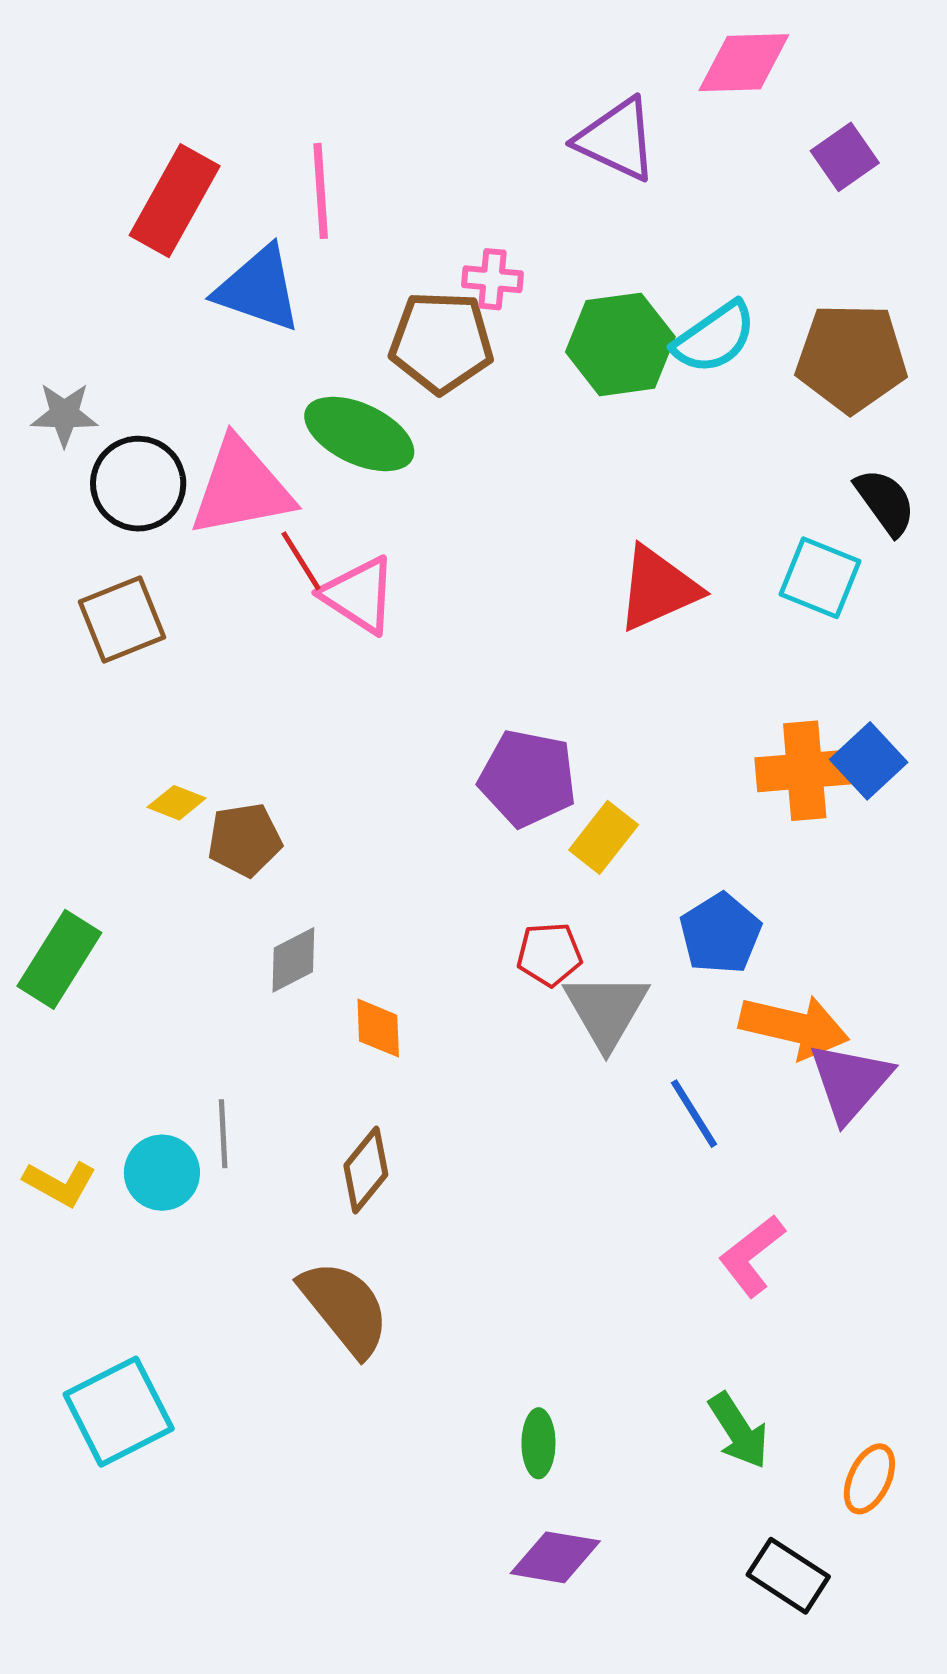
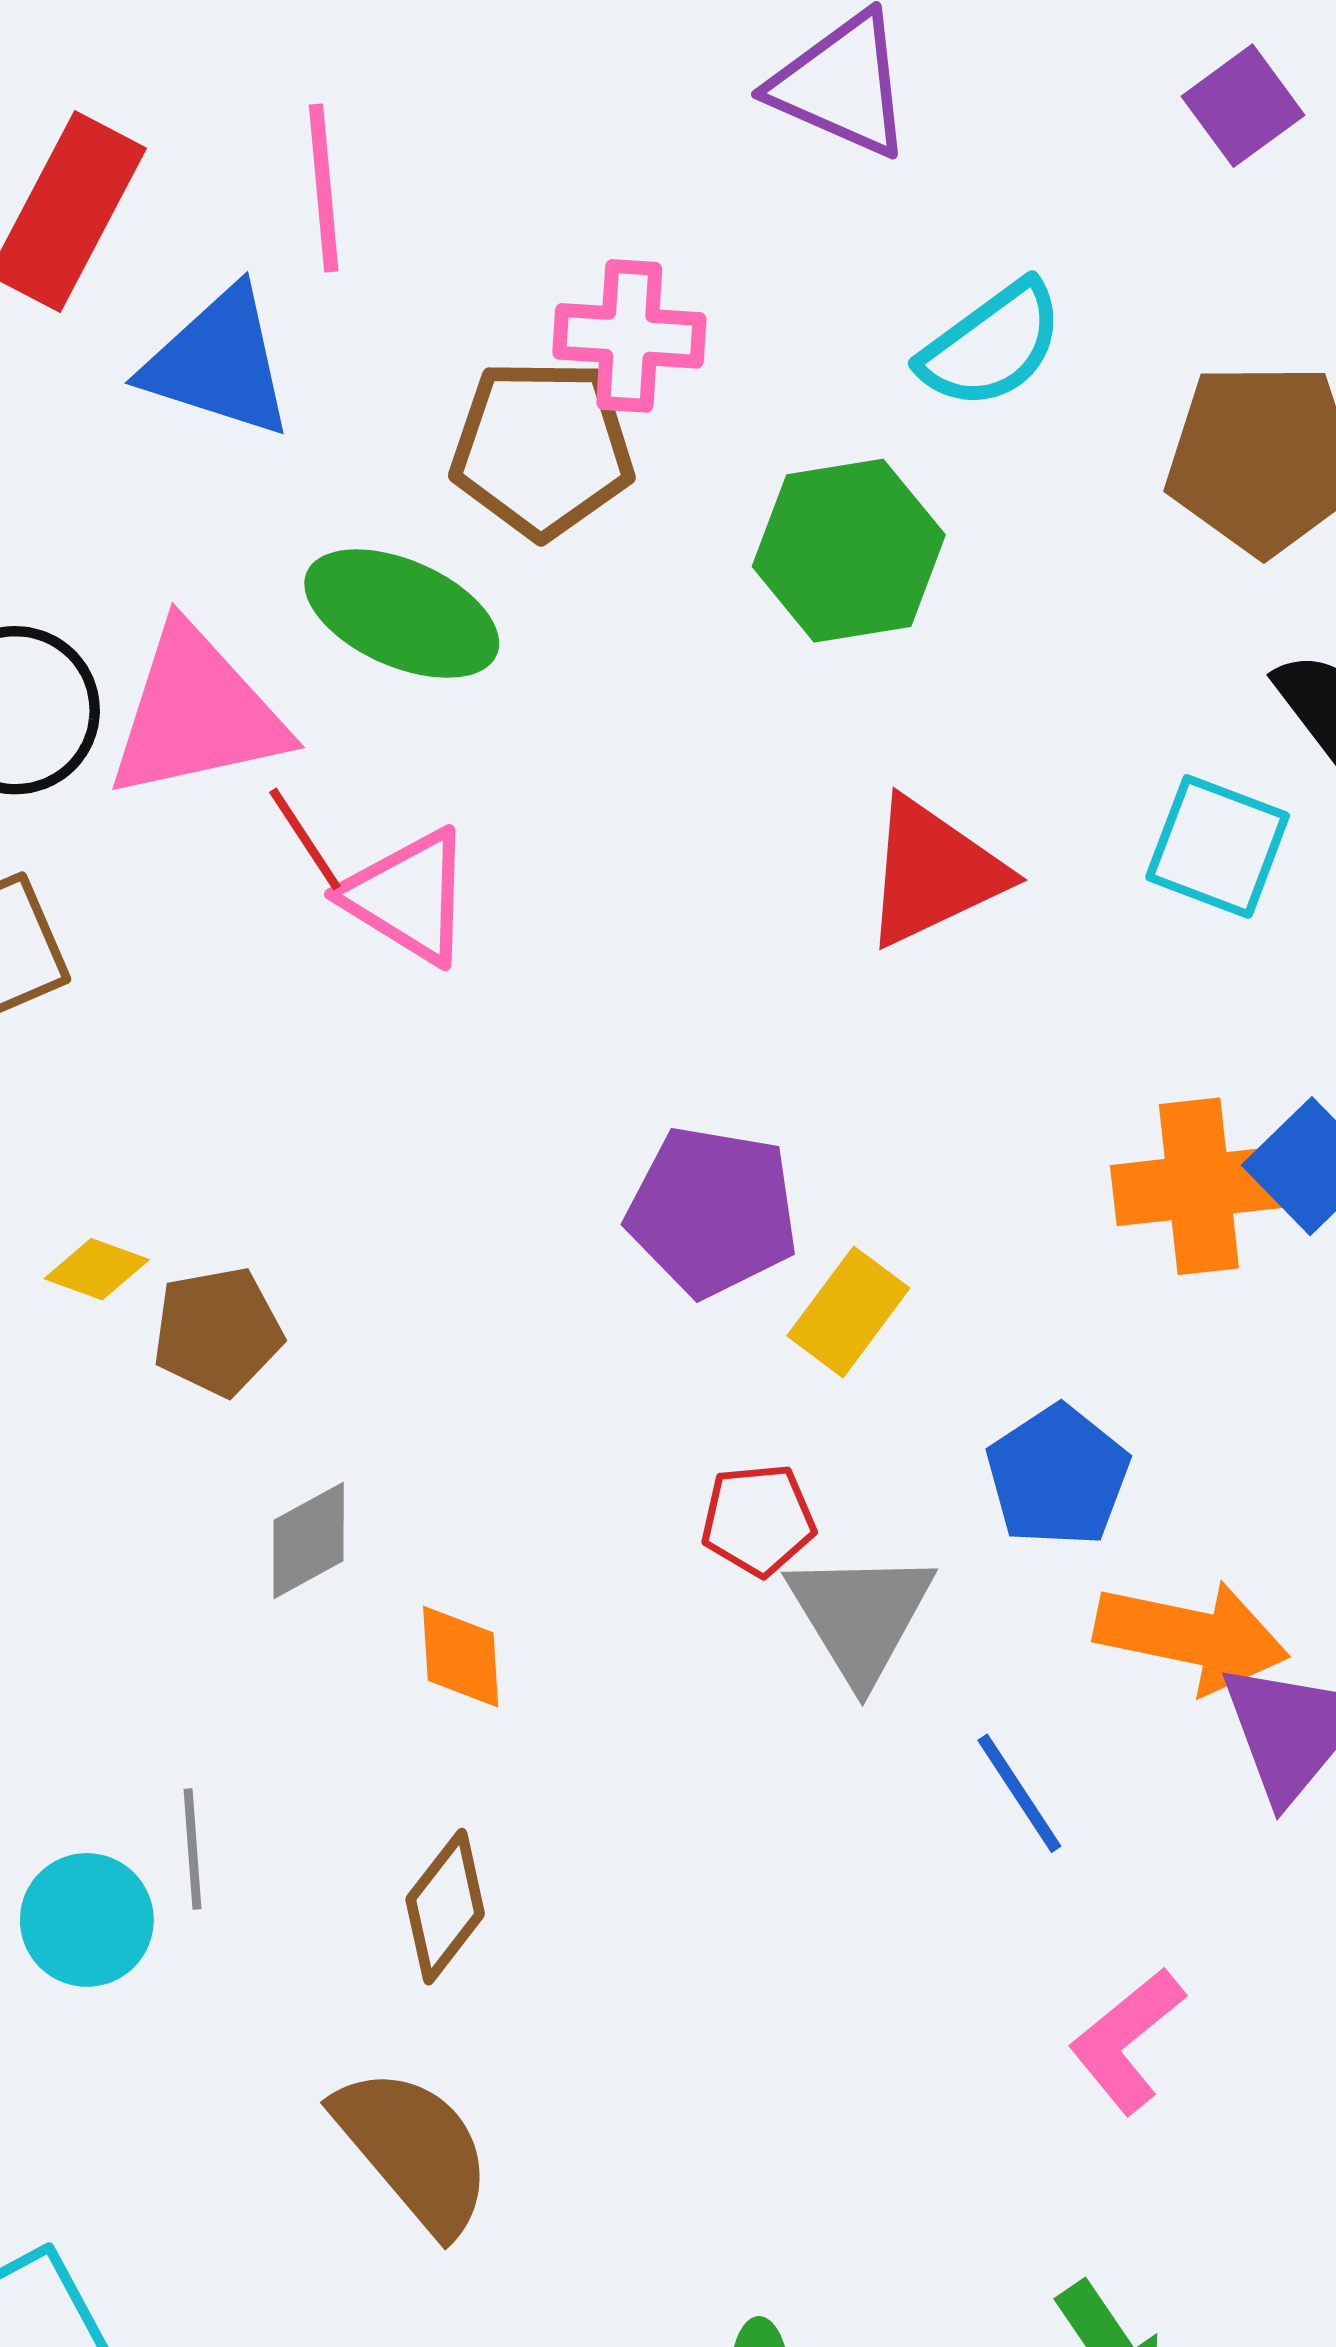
pink cross: (493, 279) -> (629, 336), size x1.4
cyan semicircle: (714, 338) -> (992, 345), moved
green hexagon: (620, 344) -> (849, 551), moved

